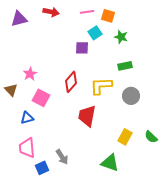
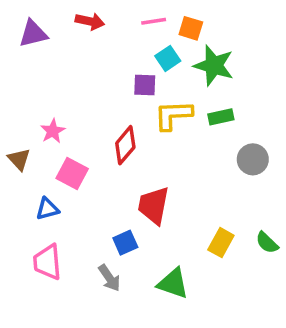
green star: (121, 37) -> (214, 66), size x1.6
yellow L-shape: (101, 86) -> (173, 115), moved
gray circle: (131, 96) -> (253, 159), moved
green triangle: (110, 163) -> (173, 283), moved
blue square: (42, 168) -> (125, 243), moved

